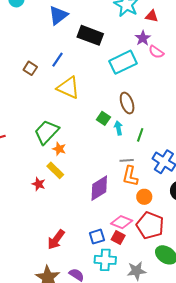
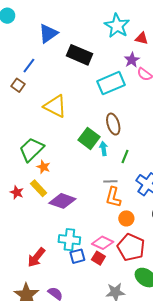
blue line: (57, 60) -> (29, 66), moved
green square: (103, 118) -> (89, 138), size x1.5
red star: (39, 184) -> (17, 192), moved
purple diamond: (99, 188) -> (62, 201), moved, turned 48
cyan cross: (105, 260) -> (69, 240), moved

